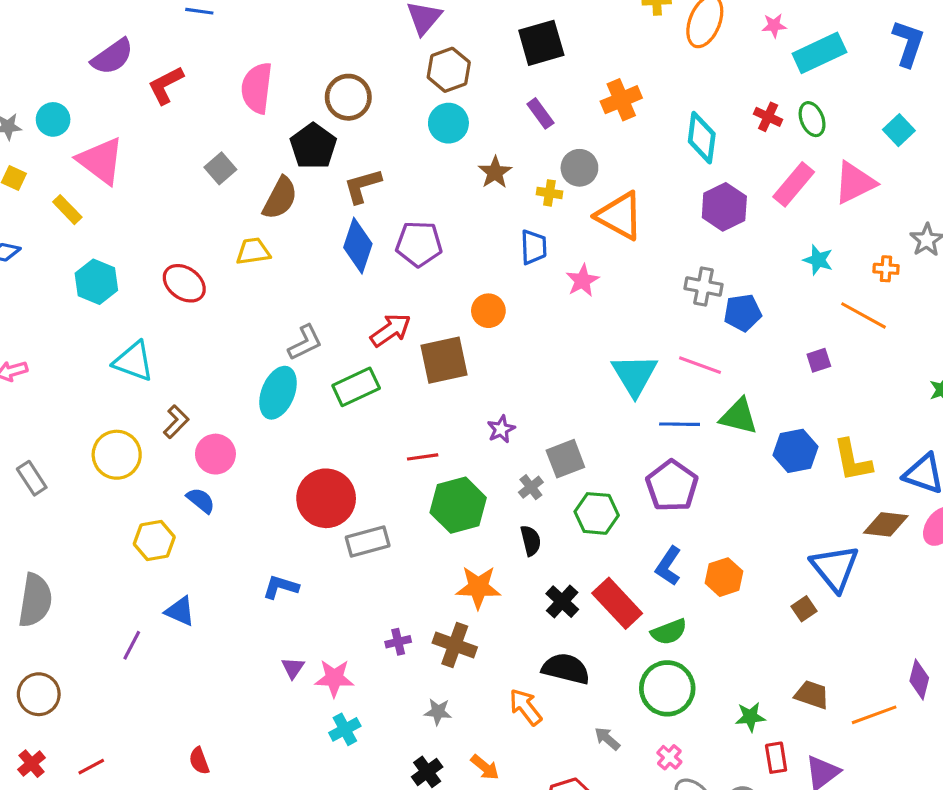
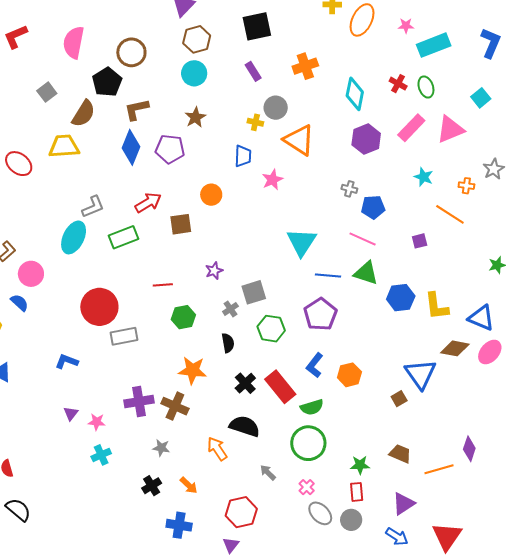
brown star: (495, 172) -> (195, 117), moved
yellow trapezoid: (253, 251) -> (64, 146), size x1.4
gray cross: (704, 287) -> (349, 189), size x0.7
brown square: (444, 360) -> (181, 224), size x0.7
pink line: (700, 365) -> (363, 239), moved
green hexagon: (458, 505) -> (183, 317), size x0.7
purple cross: (398, 642) -> (139, 402), size x1.8
pink star: (334, 678) -> (97, 422), size x0.7
red rectangle: (776, 758) -> (357, 492), moved

